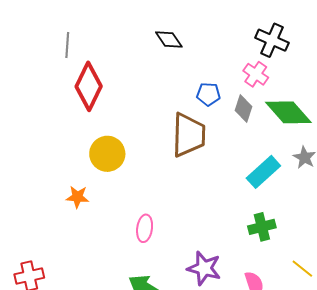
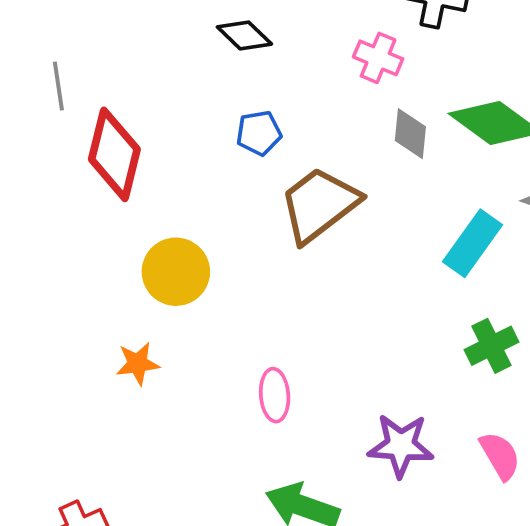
pink cross: (256, 74) -> (378, 58), moved
blue pentagon: (208, 94) -> (259, 133), moved
brown trapezoid: (189, 135) -> (319, 205), turned -117

